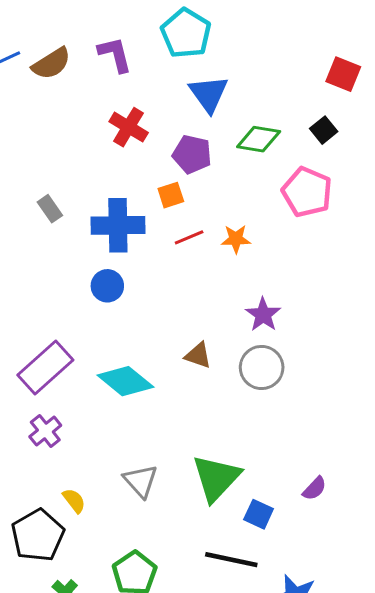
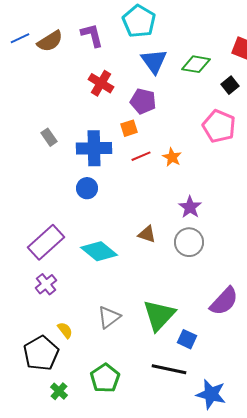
green diamond: (259, 139) -> (196, 64), moved
orange star: (236, 239) -> (172, 157), turned 30
gray triangle: (141, 481) -> (109, 317), turned 35
purple semicircle: (315, 488) -> (224, 301), moved, size x1.8

